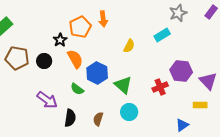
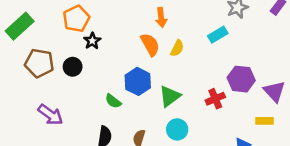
orange arrow: (103, 19) -> (161, 18), moved
orange pentagon: (80, 27) -> (76, 19), moved
orange semicircle: (75, 59) -> (150, 45), moved
green triangle: (123, 85) -> (170, 96), turned 42
purple arrow: (47, 100) -> (50, 115), moved

